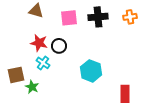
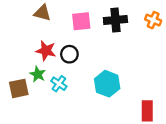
orange cross: (130, 17) -> (153, 20), turned 32
cyan cross: (43, 63) -> (59, 84), moved
green star: (32, 87) -> (38, 74), moved

